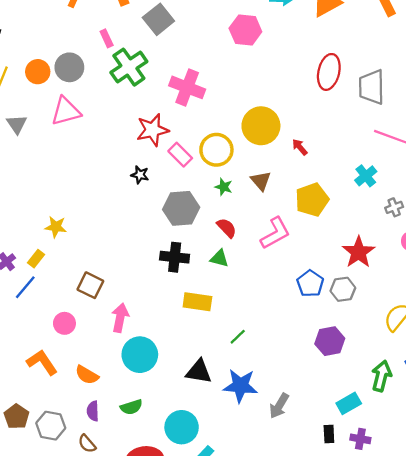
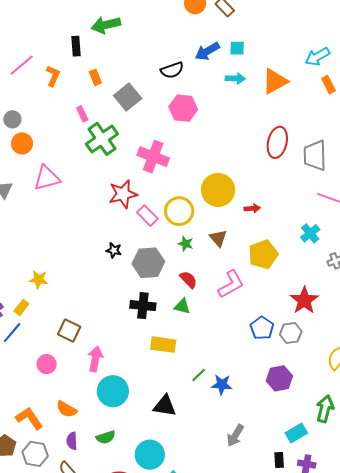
pink hexagon: (245, 30) -> (183, 108), moved
gray circle: (69, 67) -> (12, 119), moved, size x0.7
red arrow: (300, 147) -> (252, 208), turned 126
black star: (140, 175) -> (114, 250), moved
orange L-shape: (42, 362) -> (29, 418), moved
blue star: (240, 386) -> (222, 385), moved, size x0.7

